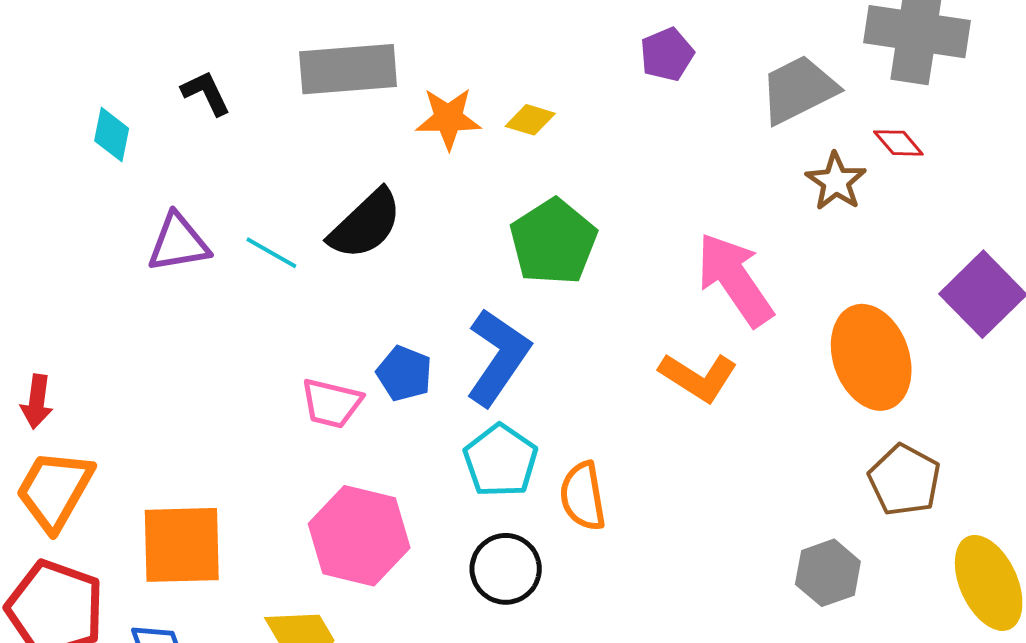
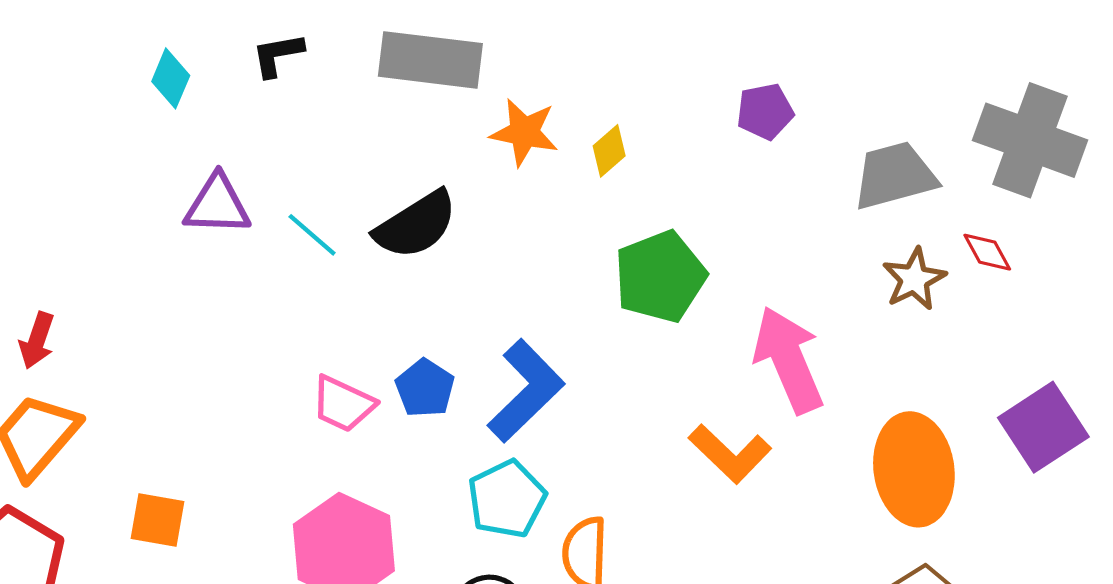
black L-shape: (206, 93) -> (278, 55), turned -86
yellow diamond: (530, 120) -> (609, 151), turned -69
green pentagon: (553, 242) -> (660, 277), moved
orange square: (182, 545) -> (158, 520), size x0.6

